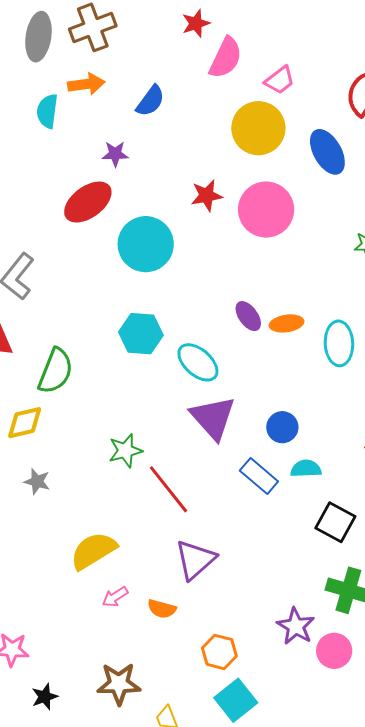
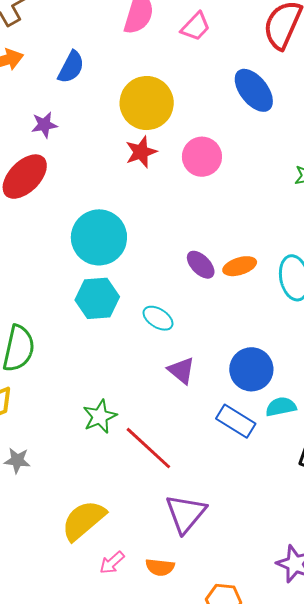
yellow circle: (258, 128) -> (147, 103), moved
pink circle: (266, 210) -> (202, 157), size x0.7
cyan circle: (146, 244) -> (99, 237), moved
cyan ellipse: (198, 362) -> (158, 318), size x0.7
purple triangle: (213, 418) -> (181, 370), size x0.6
blue circle: (282, 427) -> (251, 369), size x1.4

